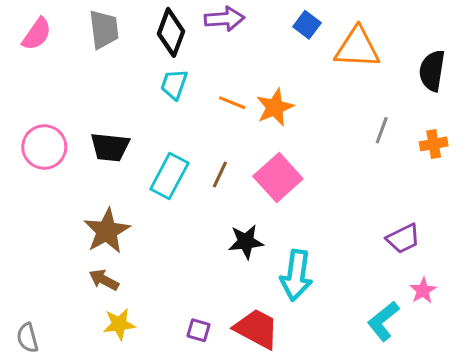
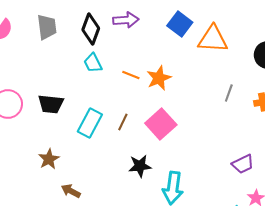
blue square: (307, 25) -> (180, 24), size x1.4
cyan trapezoid: (174, 84) -> (93, 63), turned -45
brown star: (107, 231) -> (49, 159), size x0.7
brown arrow: (104, 280) -> (71, 191), moved

